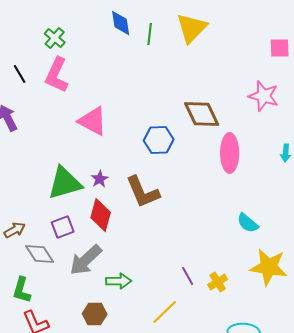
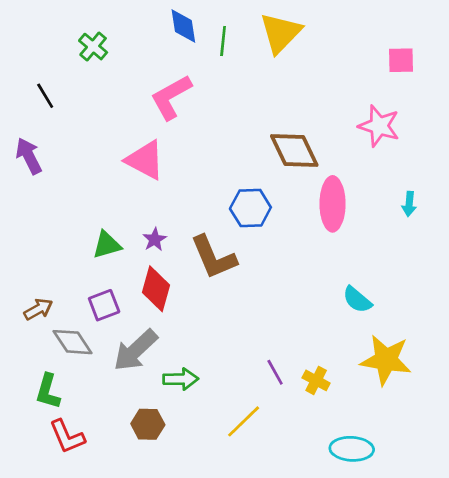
pink L-shape: (57, 75) -> (171, 97), moved, turned 36
blue hexagon: (159, 140) -> (250, 208), moved
green triangle: (65, 183) -> (107, 245), size x0.6
yellow cross: (218, 282) -> (316, 380), turned -30

